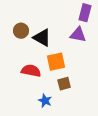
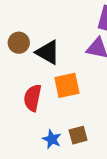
red semicircle: (31, 71) -> (33, 98), turned -90
brown square: (64, 84) -> (78, 135), moved

